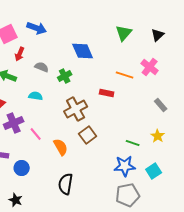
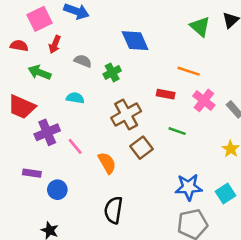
green triangle: (124, 33) -> (200, 27), moved, turned -30
pink cross: (150, 67) -> (204, 100), moved
green line: (133, 143) -> (177, 131), moved

